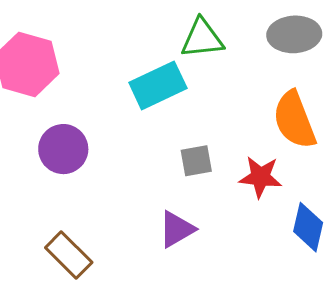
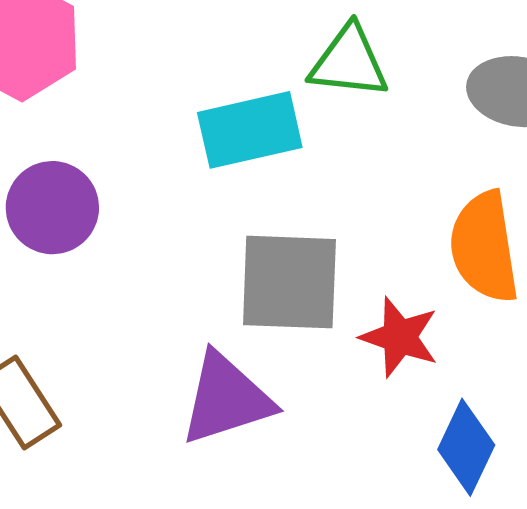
gray square: (196, 161) -> (289, 282), size x1.8
purple triangle: (177, 229) -> (226, 399), size x1.4

